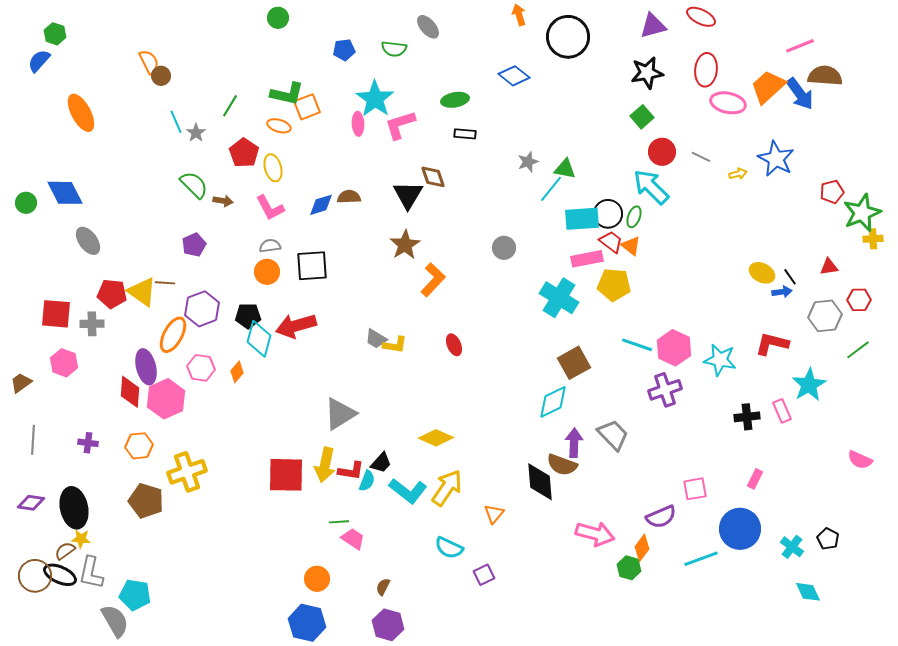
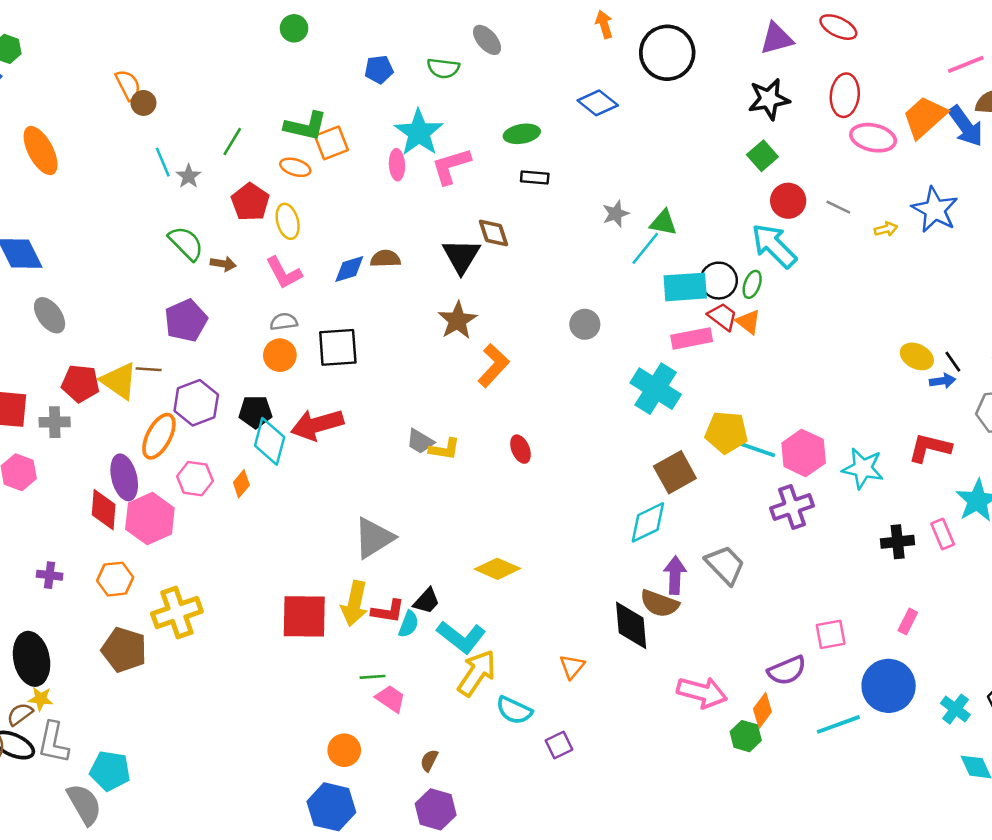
purple pentagon: (194, 245) -> (186, 320), size x1.4
yellow pentagon: (614, 285) -> (726, 432), moved
yellow arrow: (447, 488) -> (477, 673), moved

